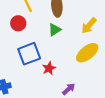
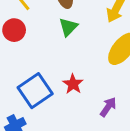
blue square: (29, 54) -> (35, 91), moved

